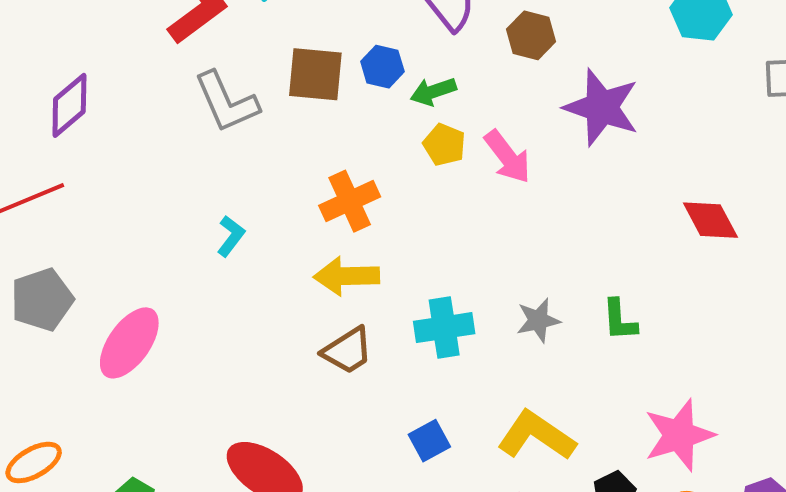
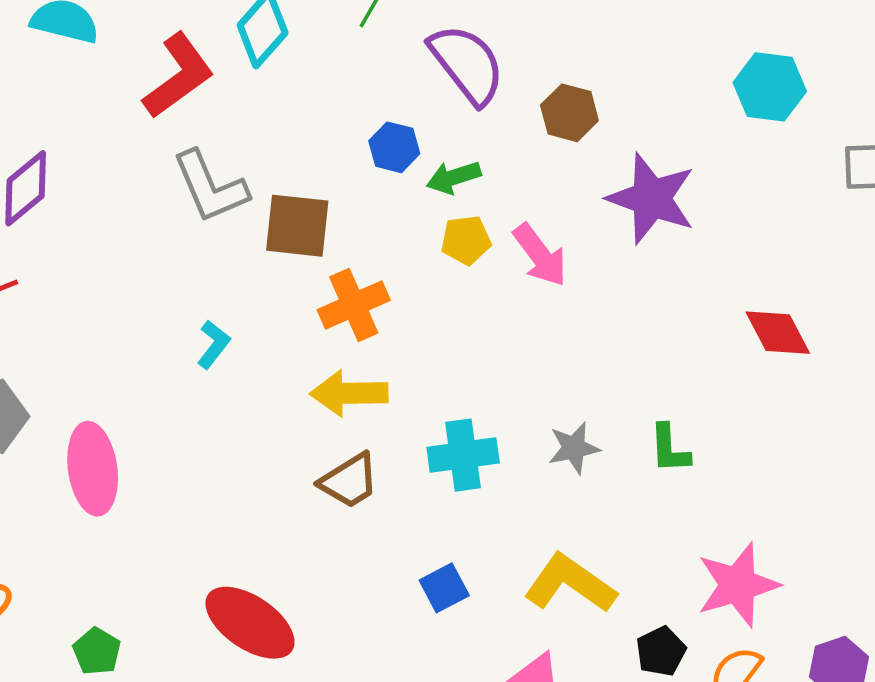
brown square: (315, 74) -> (297, 226), moved
yellow pentagon: (444, 145) -> (466, 240), turned -30
pink ellipse: (129, 343) -> (93, 469), turned -44

